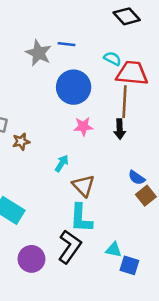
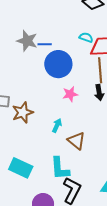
blue line: (67, 44) -> (45, 44), moved
brown star: (21, 142) -> (23, 113), size x1.5
cyan L-shape: (81, 218) -> (60, 168), moved

